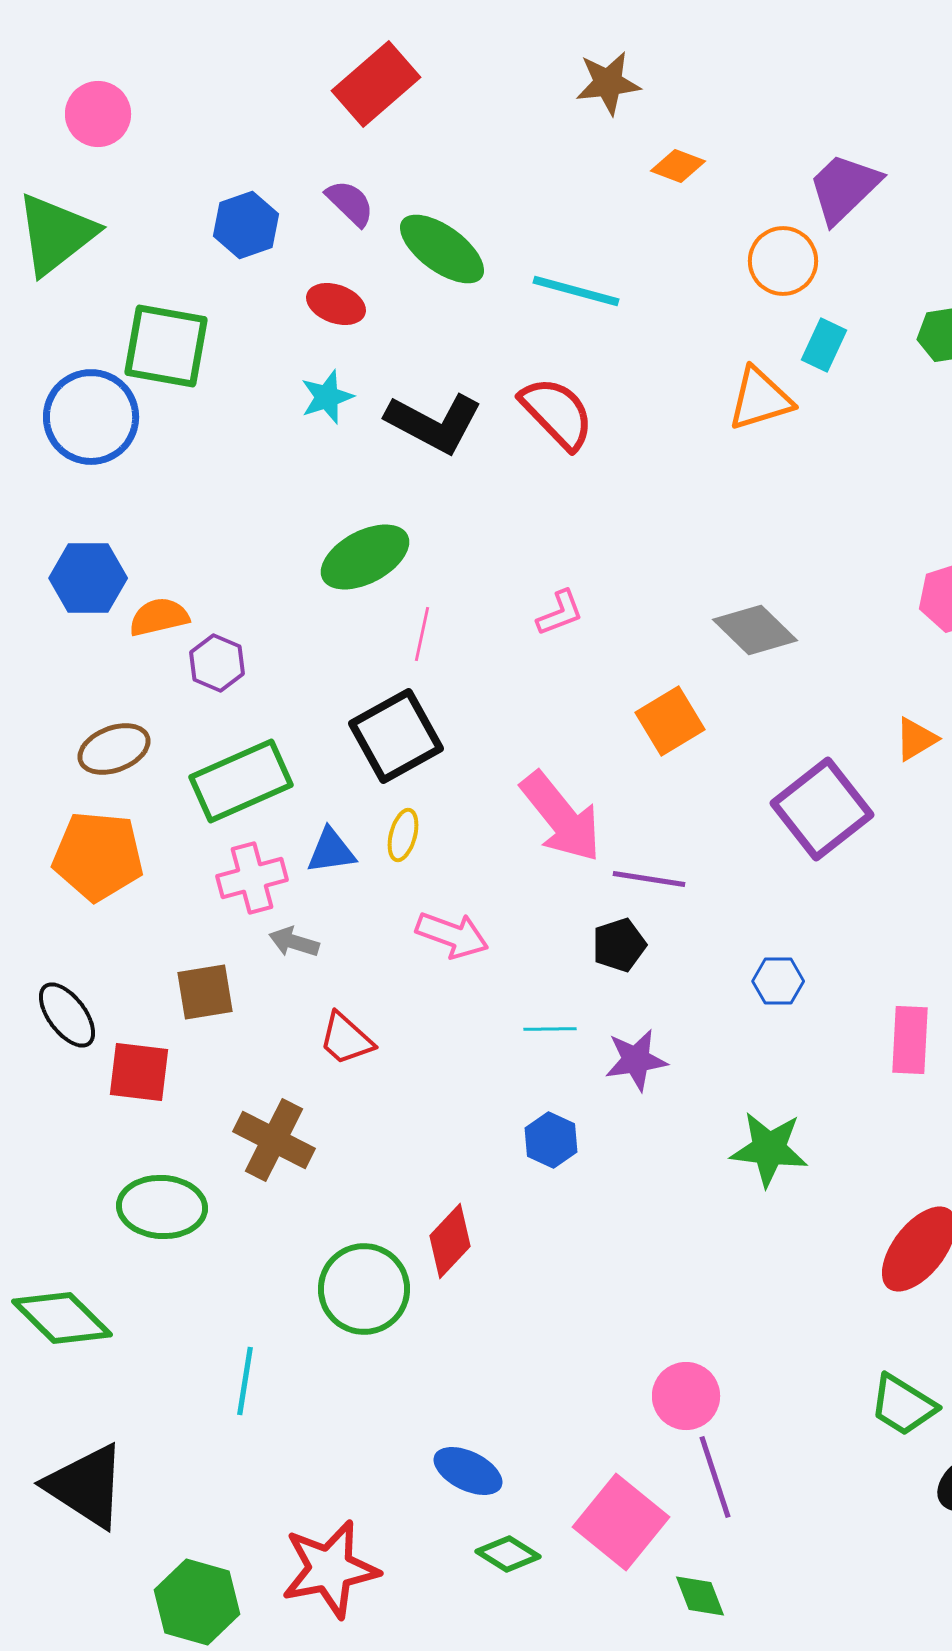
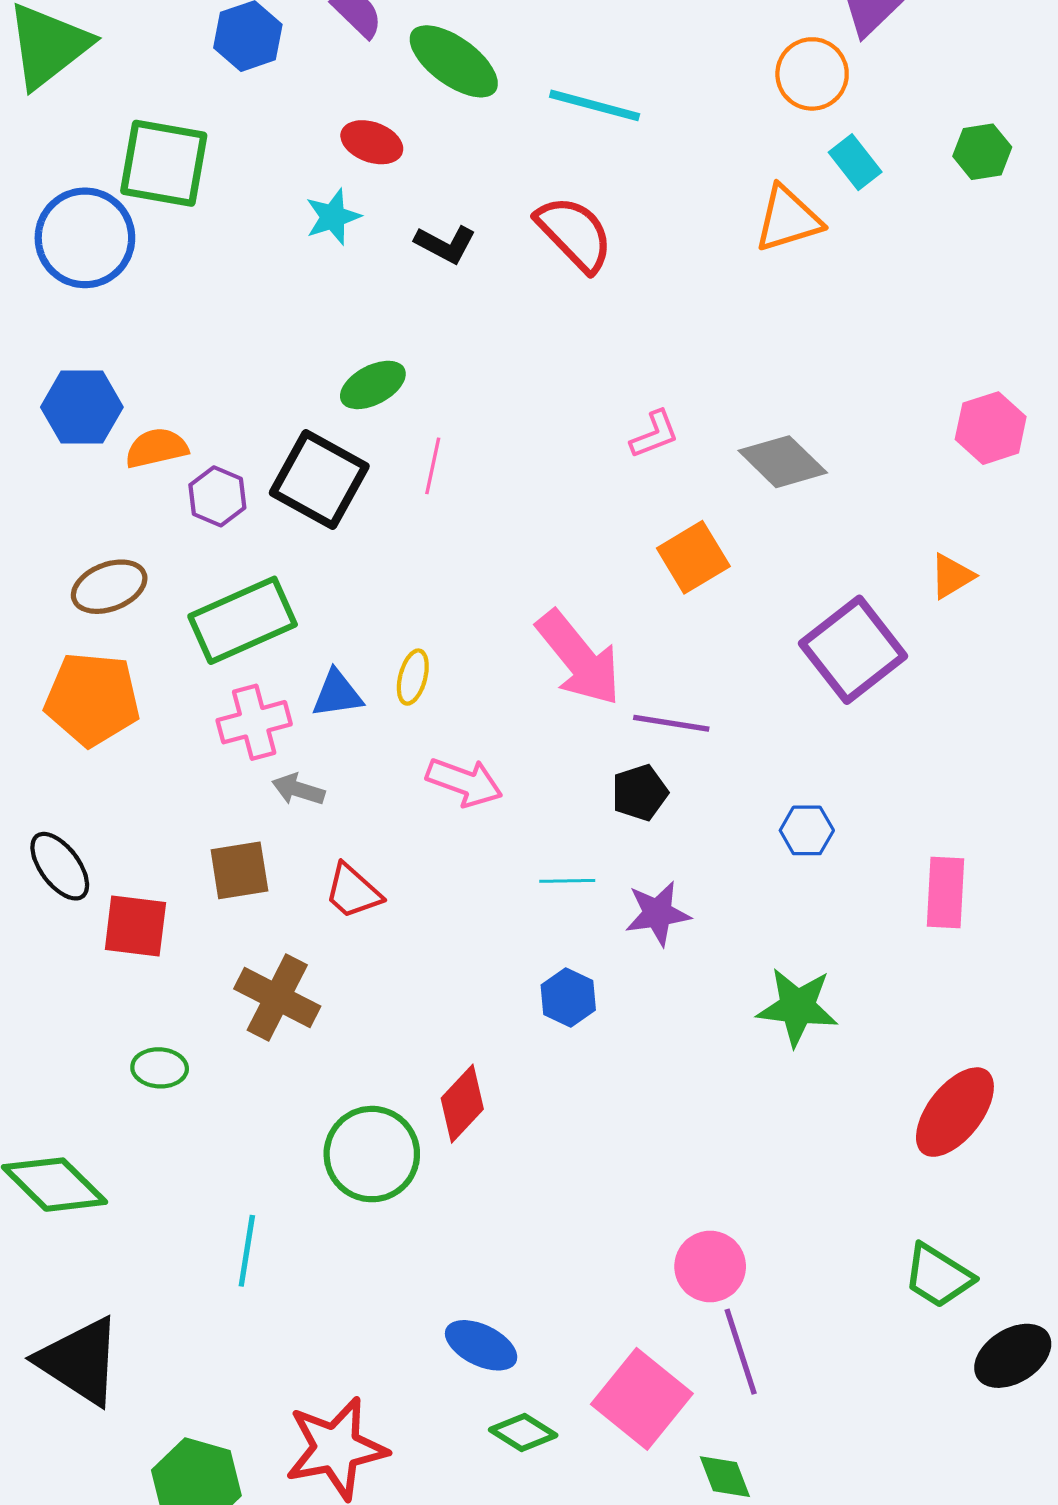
red ellipse: (336, 304) -> (372, 142), moved
cyan rectangle: (824, 345) -> (855, 162), turned -63
black L-shape: (434, 423) -> (445, 244), size x0.6
green ellipse: (365, 557) -> (373, 385), size x0.7
pink L-shape: (560, 613) -> (654, 434), moved
black square: (396, 736) -> (319, 480), moved, turned -32
brown square: (205, 992) -> (239, 870), moved
green ellipse: (162, 1207) -> (160, 1068), size x0.6

